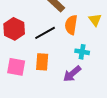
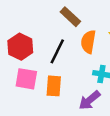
black line: (45, 33) -> (57, 51), turned -35
pink square: (16, 67) -> (26, 79), moved

